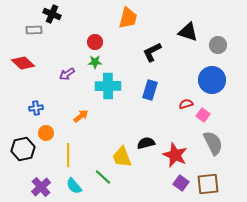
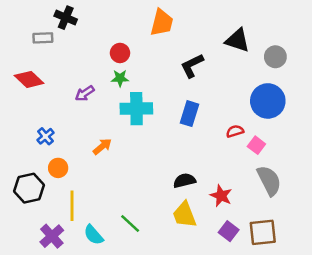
blue cross: (36, 108) -> (45, 136), turned -32
yellow line: (68, 155) -> (72, 206), moved
red star: (175, 155) -> (221, 196), size x0.7
yellow trapezoid: (122, 157) -> (184, 215), moved

